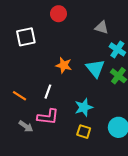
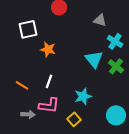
orange star: (64, 65) -> (48, 49), moved
gray arrow: (26, 126) -> (28, 114), turned -32
yellow square: (84, 132) -> (74, 119), moved, turned 32

